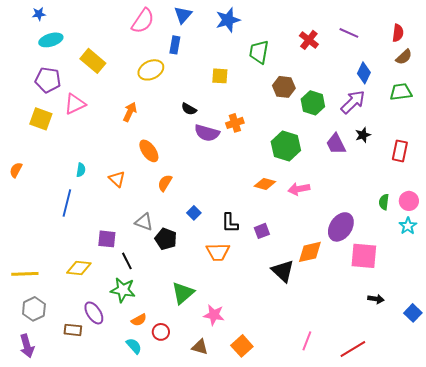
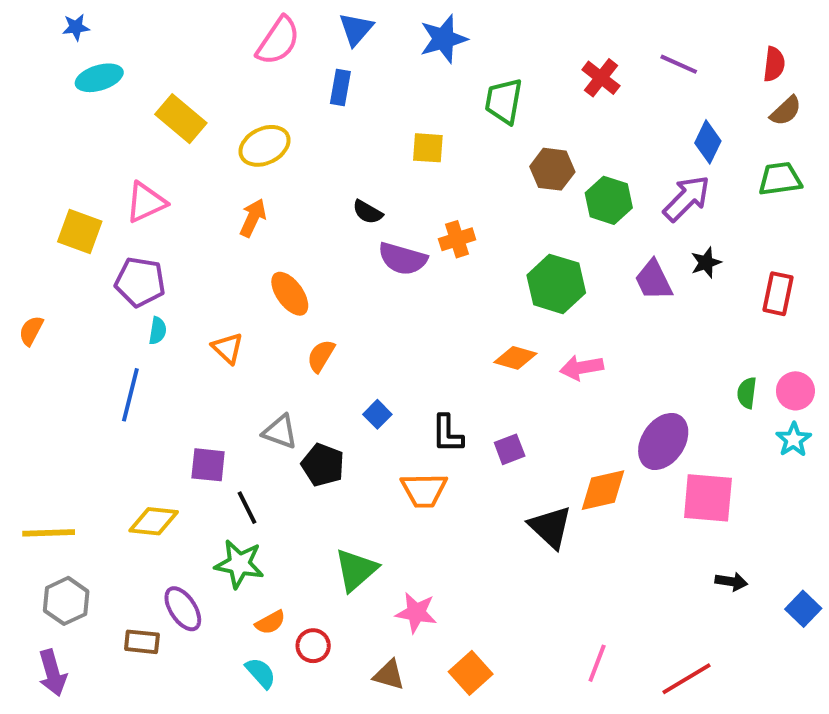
yellow ellipse: (151, 70) -> (265, 146), moved
purple pentagon: (48, 80) -> (140, 282), moved

